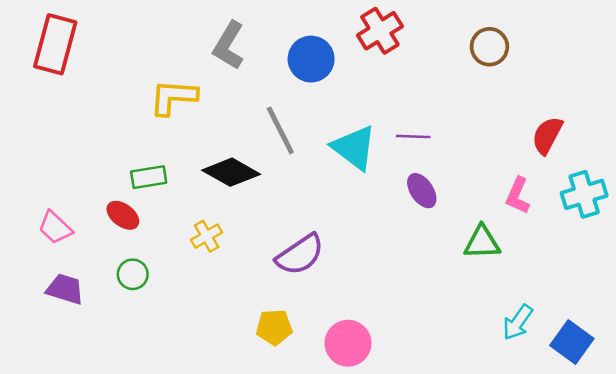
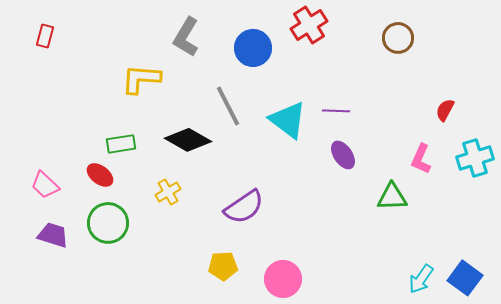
red rectangle: (55, 44) -> (45, 36), size x0.5
red semicircle: (547, 135) -> (445, 110), size x0.7
green circle: (133, 274) -> (108, 223), size x1.6
cyan arrow: (518, 322) -> (421, 279), moved

